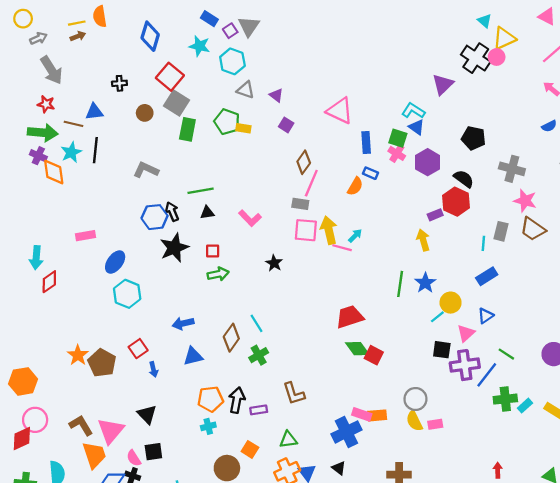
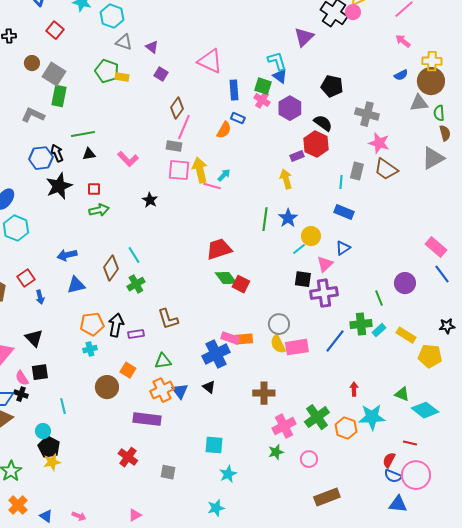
red square: (170, 77) -> (55, 30), size x0.7
gray square: (176, 103) -> (54, 74), moved
cyan L-shape: (413, 111) -> (277, 61), turned 40
green rectangle: (187, 129) -> (59, 96), moved
blue rectangle: (487, 276) -> (344, 212), turned 54
green line: (506, 354) -> (379, 298), moved, turned 35
blue line: (487, 375) -> (335, 341), moved
pink rectangle: (435, 424) -> (297, 347), size x1.6

